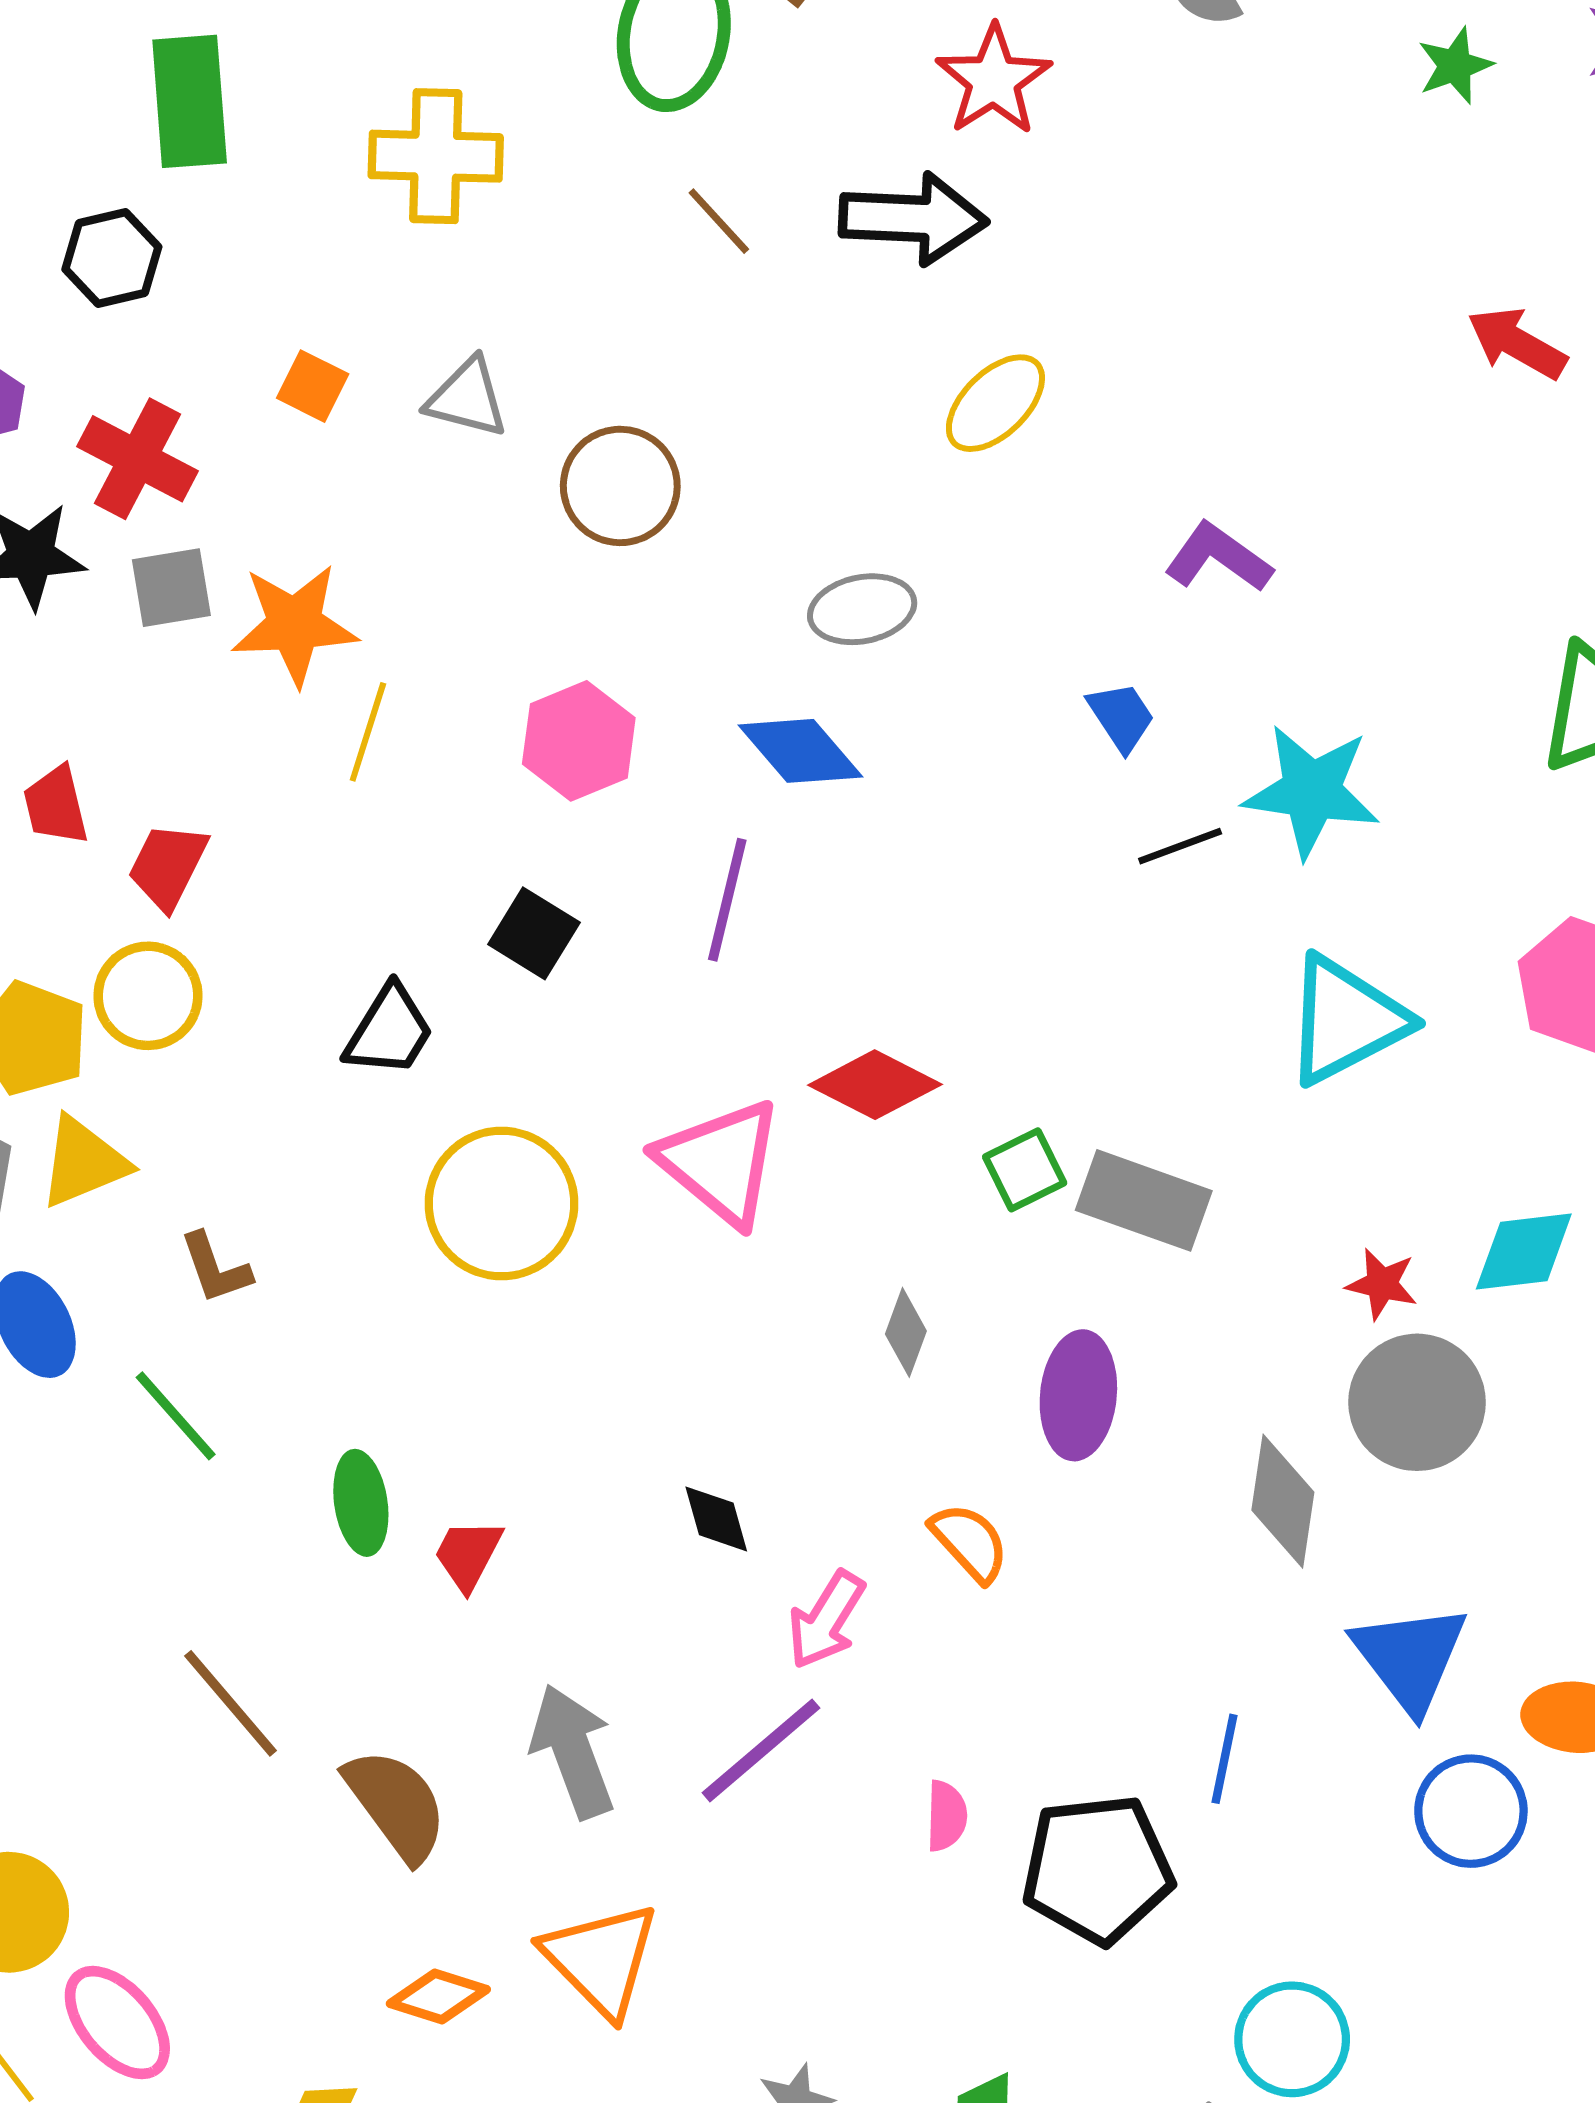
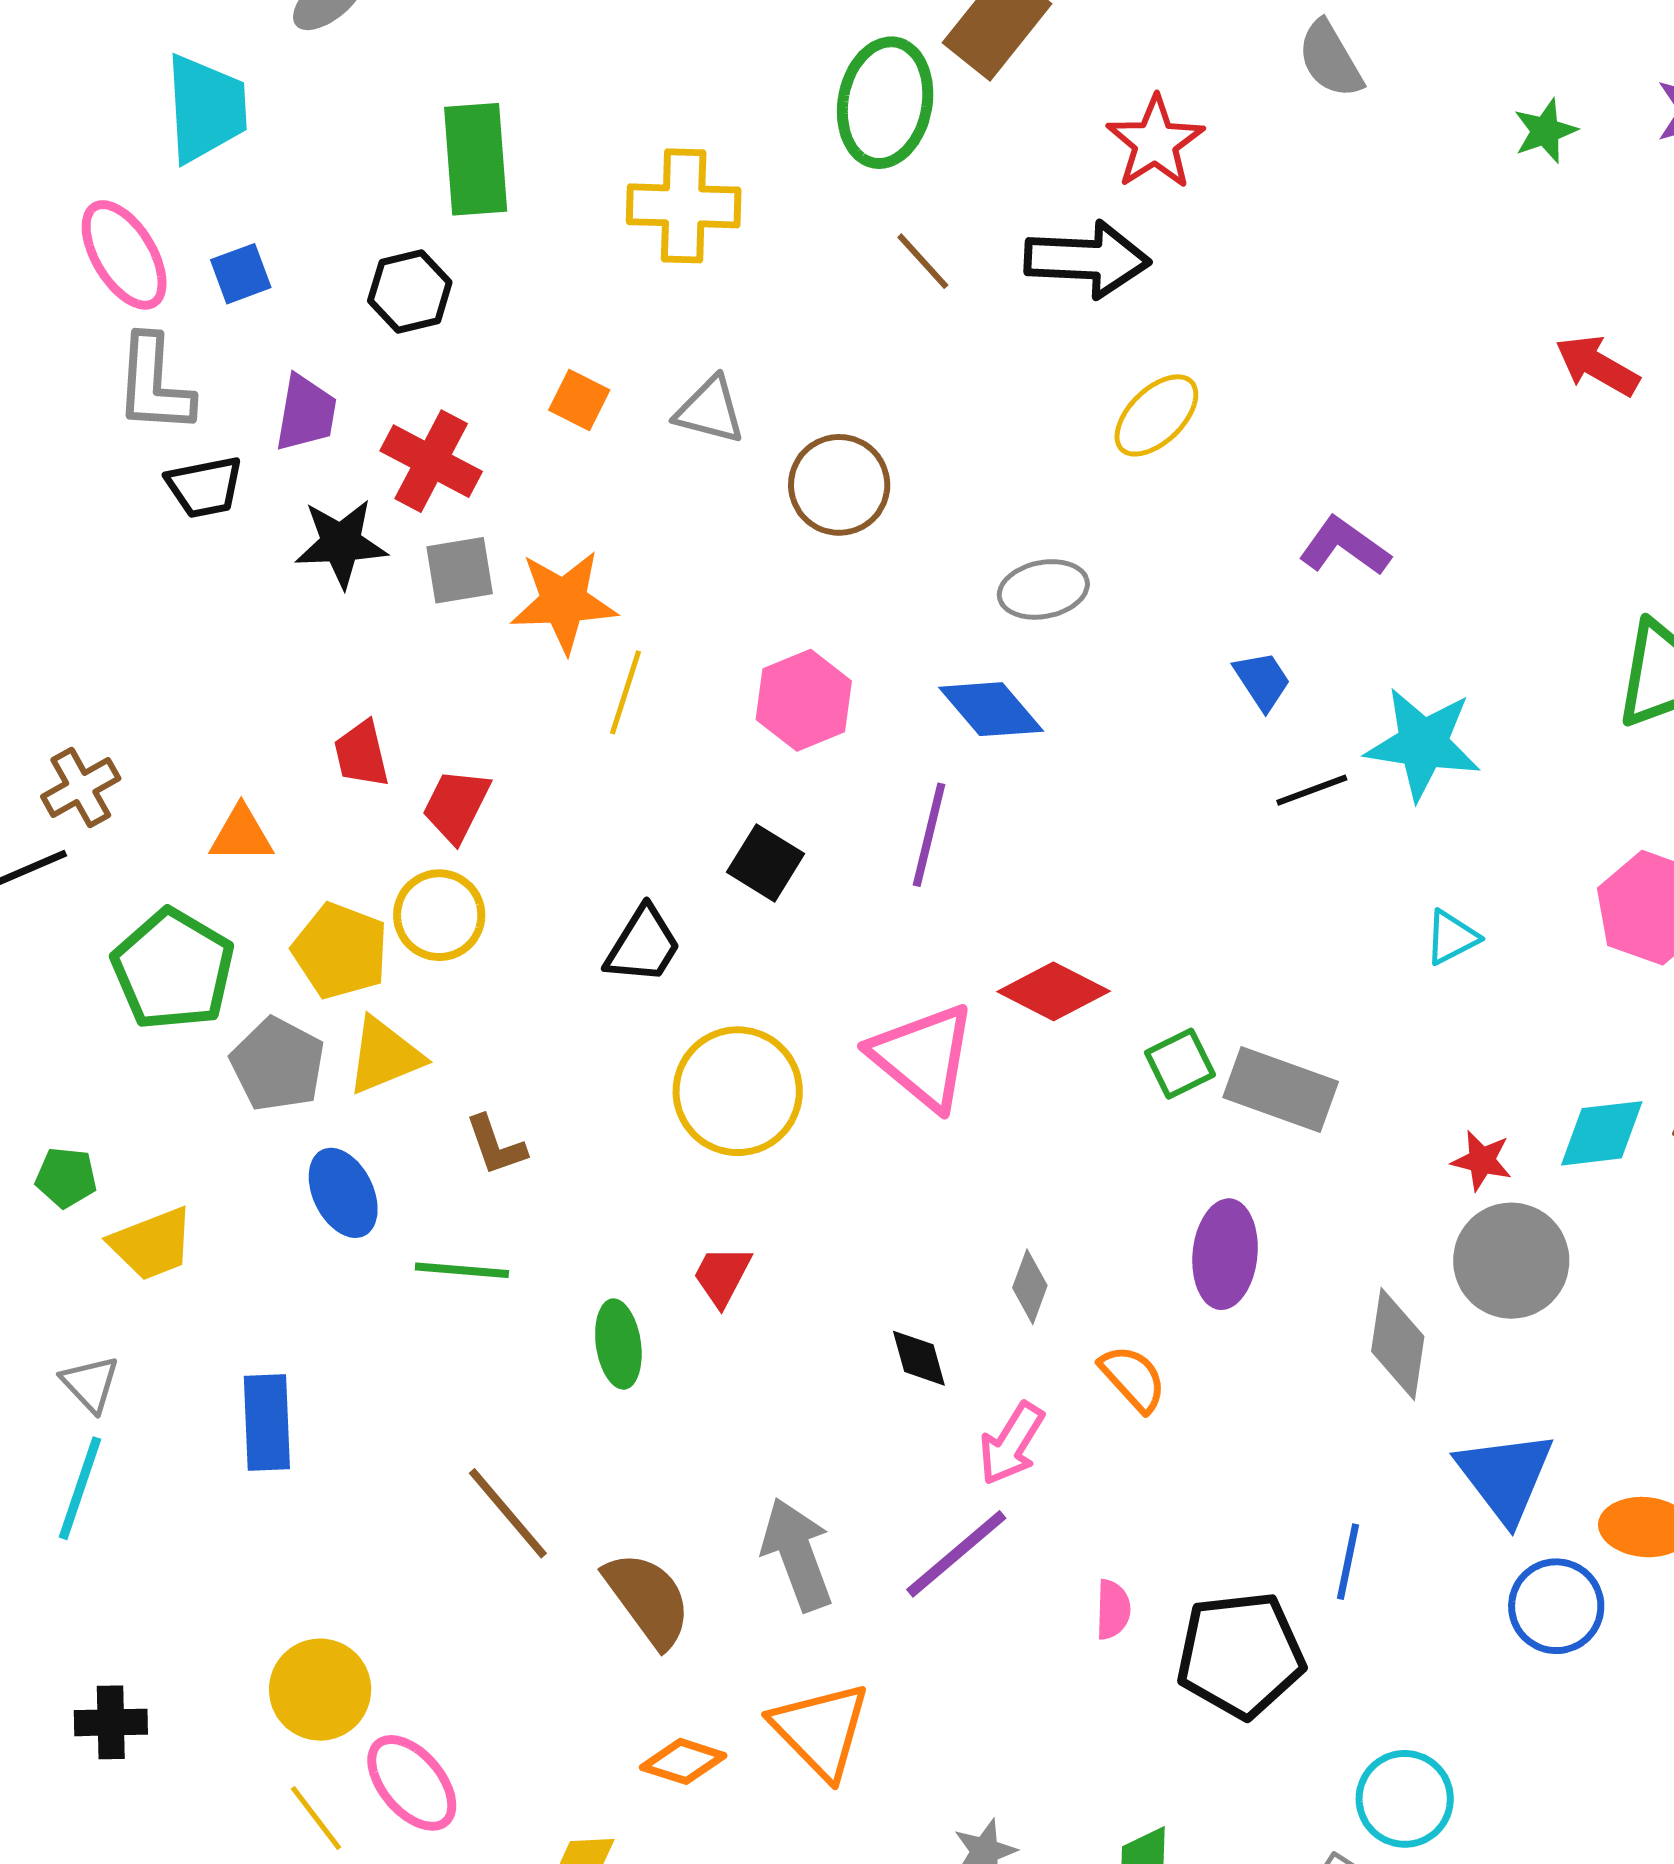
cyan triangle: (1346, 1020) -> (1452, 937), size x0.5
gray diamond: (906, 1332) -> (1030, 1287), moved
green line: (176, 1416) -> (462, 1270), turned -44
red trapezoid: (468, 1555) -> (722, 1276), moved

